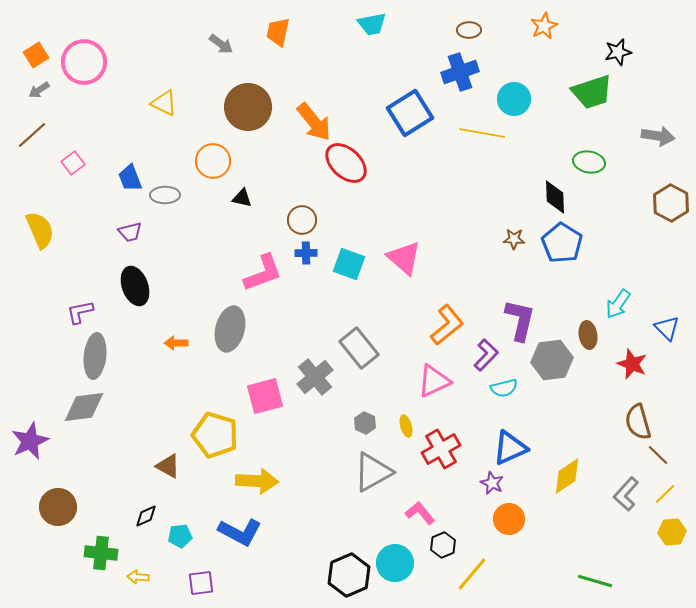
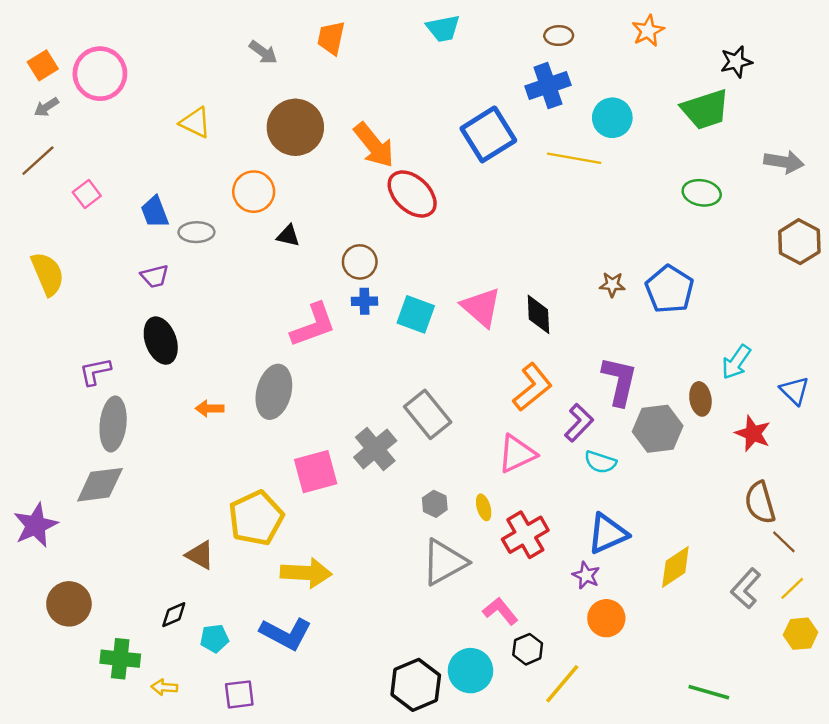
black diamond: (555, 197) -> (538, 314), moved
cyan semicircle: (504, 388) -> (600, 462), turned 32
yellow pentagon: (215, 435) -> (256, 518), turned 30

